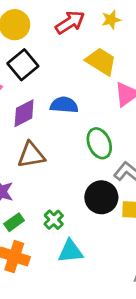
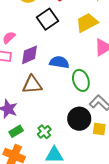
yellow trapezoid: (101, 61) -> (87, 23), turned -65
black square: (23, 65) -> (47, 19), moved
blue semicircle: (64, 105) -> (59, 62), moved

